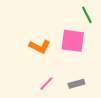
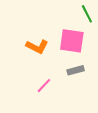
gray rectangle: (76, 84) -> (76, 70), moved

